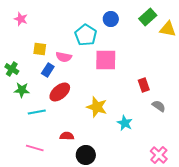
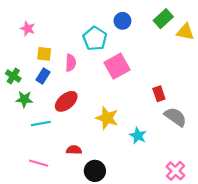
pink star: (21, 19) -> (28, 29), moved
pink semicircle: (64, 57) -> (71, 63), turned -98
pink square: (106, 60) -> (117, 66), turned -30
blue rectangle: (48, 70) -> (43, 76), moved
gray semicircle: (159, 106) -> (175, 117), size x1.5

